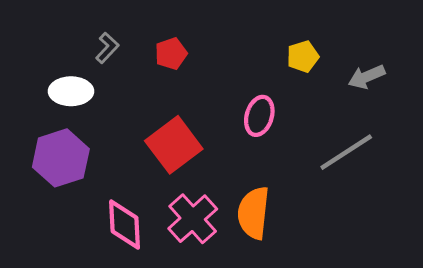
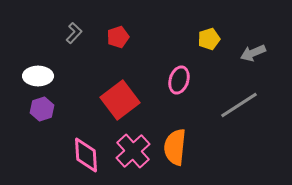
white ellipse: (71, 91) -> (38, 76), moved
purple hexagon: (61, 158) -> (42, 109), size x0.6

